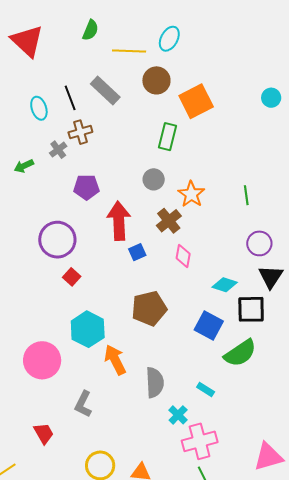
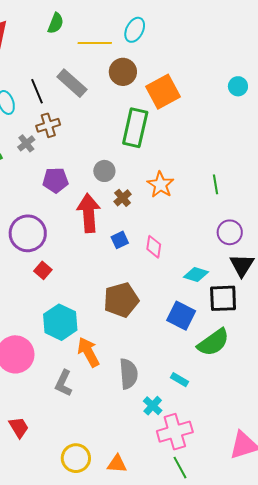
green rectangle: (167, 137) -> (135, 128), size x1.4
gray circle: (154, 179) -> (104, 171), moved
brown cross: (169, 221) -> (123, 198), moved, size x0.7
blue square: (137, 252) -> (120, 240), moved
gray L-shape: (83, 404) -> (64, 383), moved

